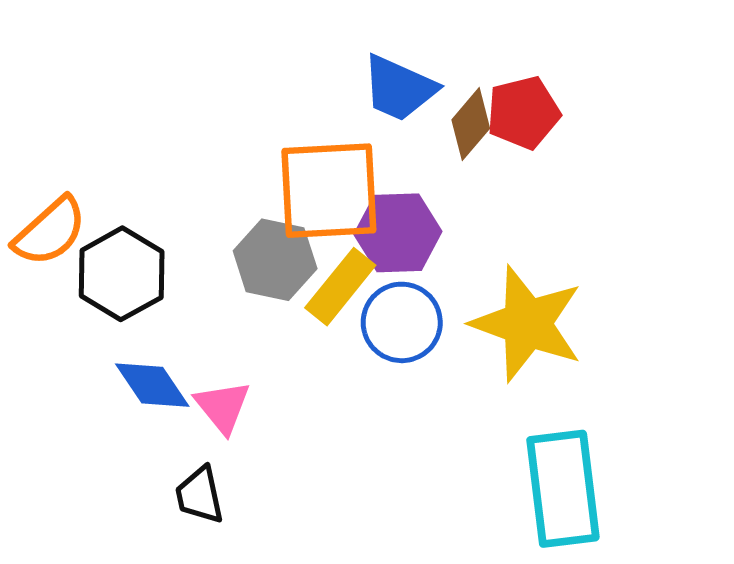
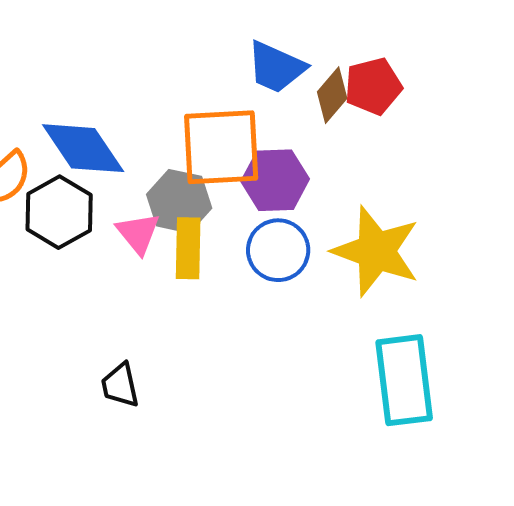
yellow rectangle: (340, 287) -> (188, 248), moved, turned -38
blue diamond: (152, 385) -> (83, 148), moved, size x1.4
pink triangle: (223, 407) -> (138, 233), moved

